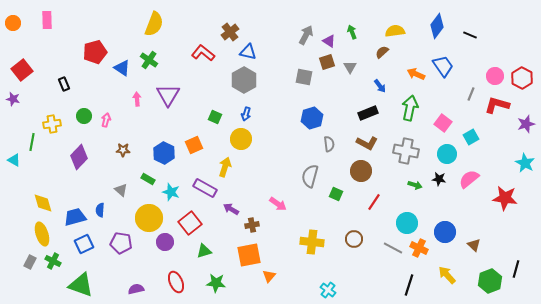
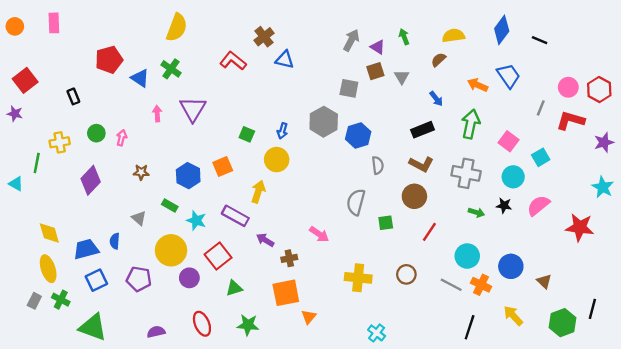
gray hexagon: (244, 80) -> (324, 122), moved
green square: (336, 194) -> (386, 223), turned -32

